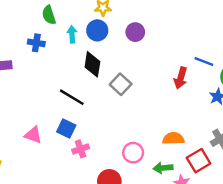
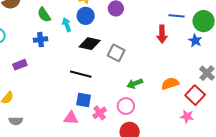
black diamond: (92, 64) -> (90, 44), turned -70
pink triangle: (33, 135) -> (71, 118), moved
pink circle: (133, 153) -> (126, 106), moved
green arrow: (163, 168) -> (135, 84), moved

